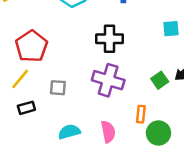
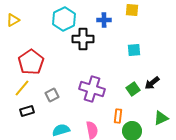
cyan square: (171, 29) -> (134, 50), moved
black cross: (109, 39) -> (83, 39), moved
gray square: (58, 88) -> (52, 95), turned -32

